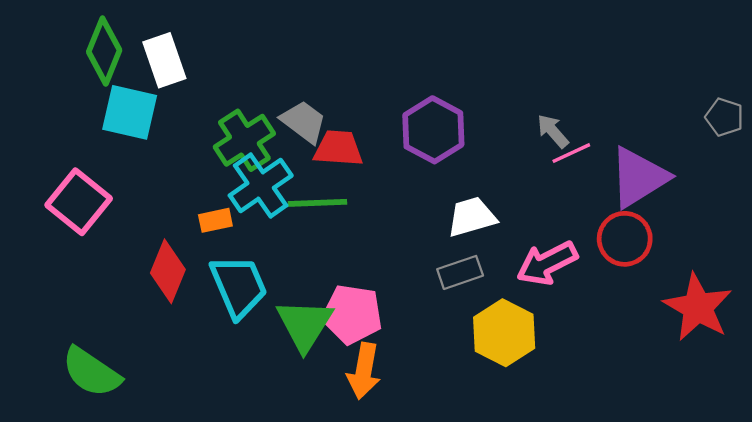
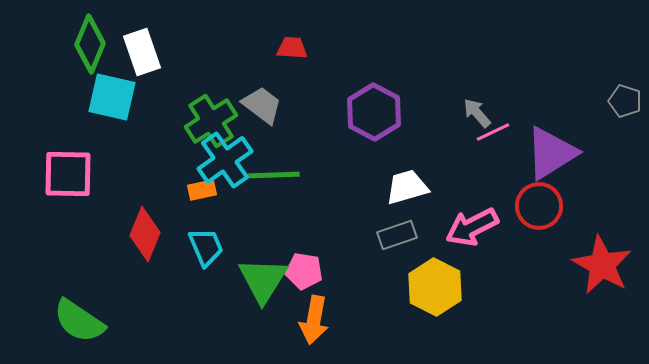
red trapezoid: (338, 148) -> (292, 48), moved, size x0.7
pink square: (79, 202) -> (68, 174), turned -38
orange rectangle: (215, 220) -> (202, 190), moved
cyan trapezoid: (239, 286) -> (206, 247), size x0.7
pink pentagon: (352, 314) -> (304, 271), size x0.7

